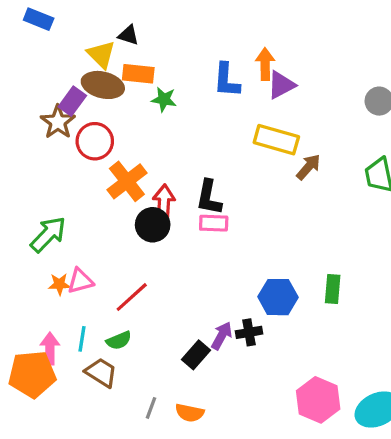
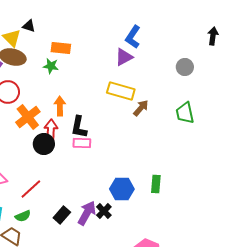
orange arrow: (265, 64) -> (60, 106), moved
orange rectangle: (138, 74) -> (61, 48), moved
blue L-shape: (227, 80) -> (133, 37), moved, turned 30
black cross: (249, 332) -> (104, 211), turned -35
purple arrow: (222, 336) -> (87, 213), size x1.4
black rectangle: (196, 355) -> (62, 215), moved

